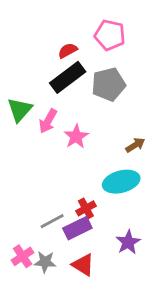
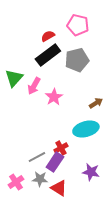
purple rectangle: (77, 228) -> (55, 162), turned -30
purple star: (128, 242) -> (91, 172), turned -30
gray star: (45, 262) -> (40, 179), moved

